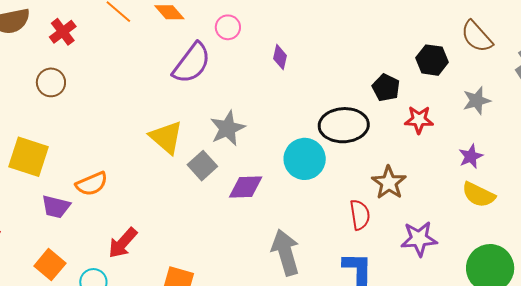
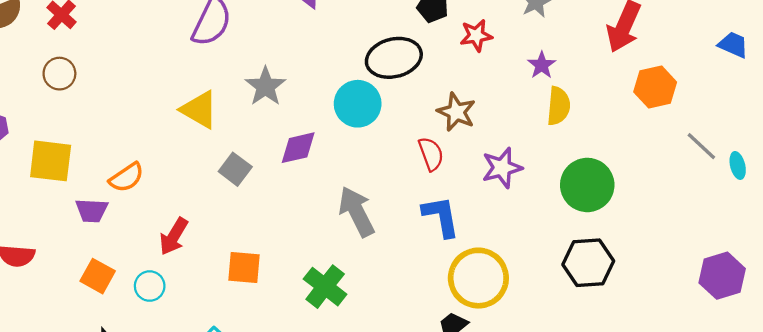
gray square: (202, 166) -> (235, 169), moved
yellow semicircle: (479, 195) -> (559, 106), turned -100

